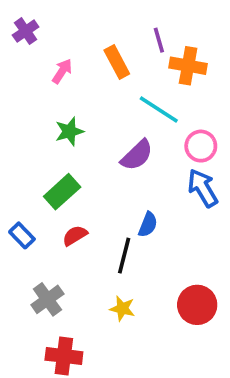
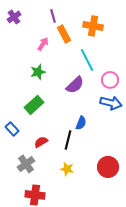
purple line: (159, 40) -> (53, 16), moved
orange cross: (188, 66) -> (93, 26), moved
pink arrow: (62, 71) -> (43, 44), moved
cyan line: (159, 110) -> (87, 60), turned 30
blue arrow: (203, 188) -> (111, 103), turned 135
red semicircle: (75, 235) -> (41, 142), moved

